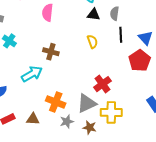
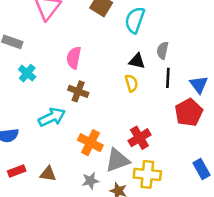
pink semicircle: (48, 13) -> (74, 58), moved
black triangle: (94, 15) -> (137, 61), moved
orange cross: (56, 102) -> (90, 143), moved

